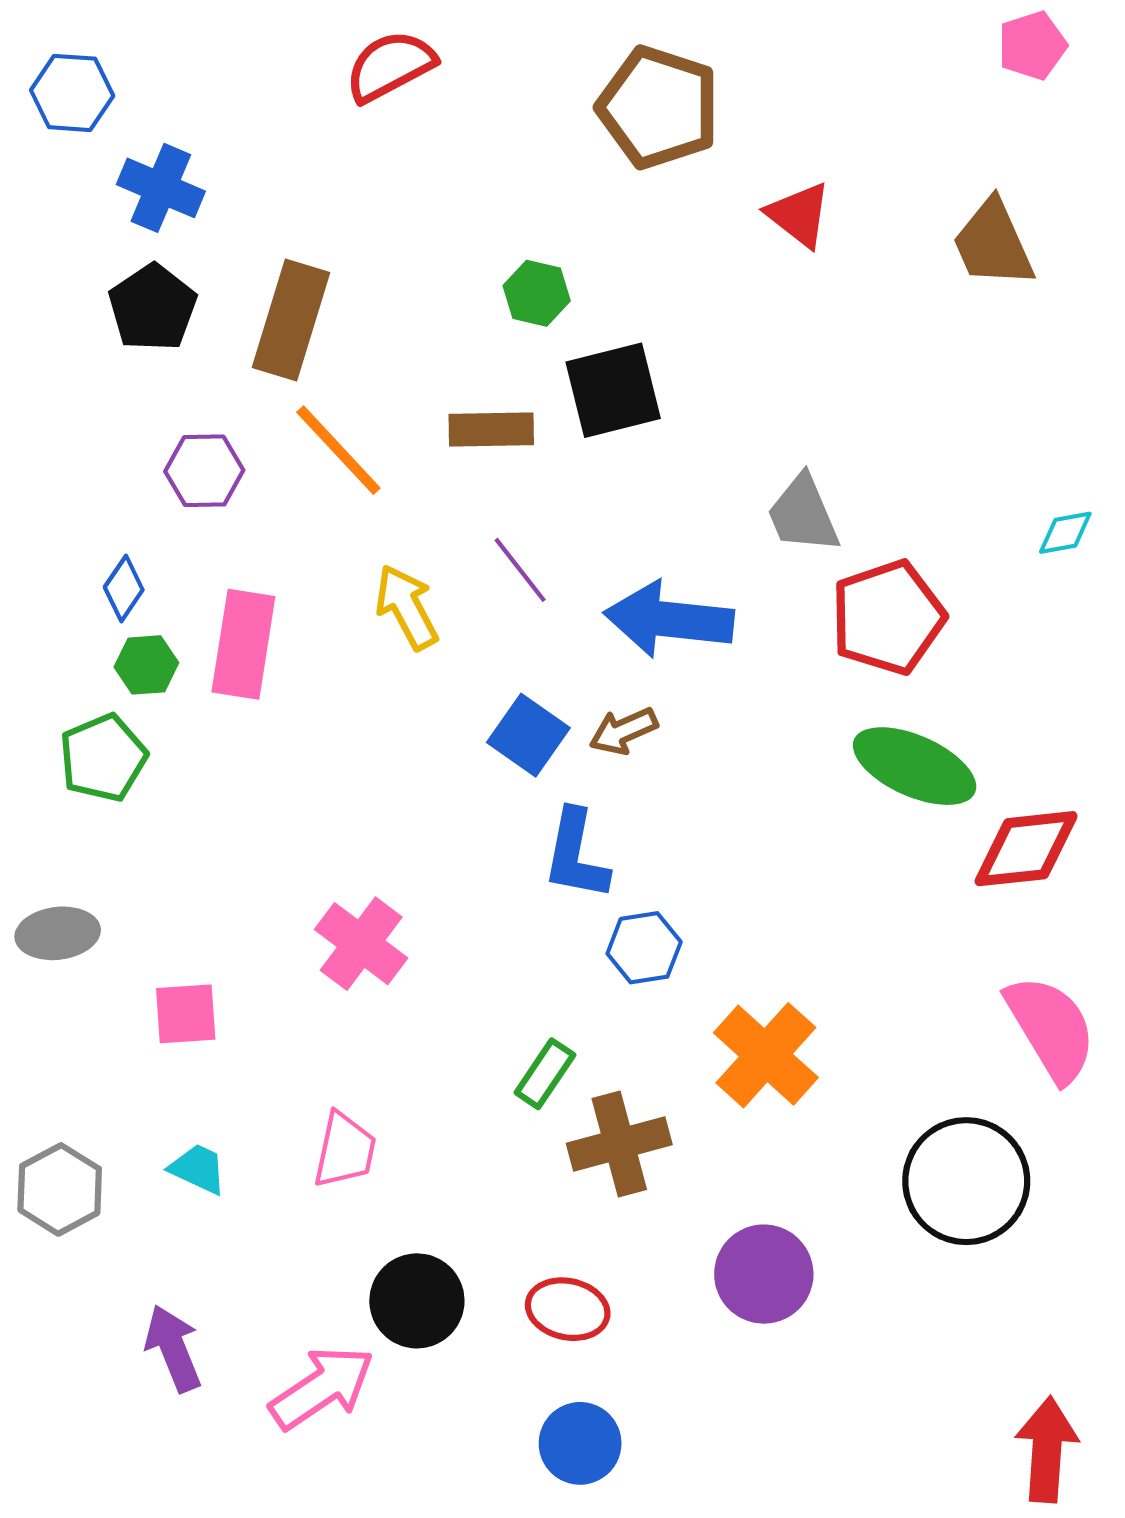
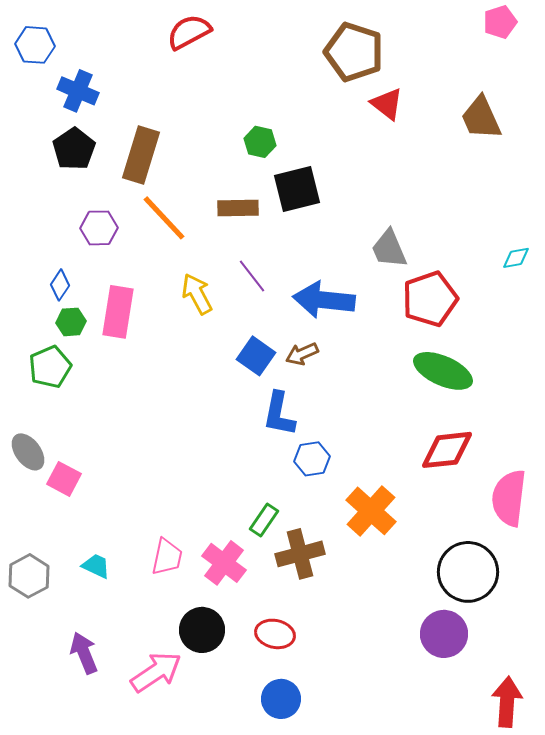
brown pentagon: (659, 107) -> (354, 52), moved
red diamond: (1026, 849) -> (447, 450), moved
gray ellipse: (58, 933) -> (28, 452), turned 60
pink cross: (361, 944) -> (224, 563), moved
pink square: (186, 1014) -> (64, 479), moved, turned 32
pink semicircle: (1051, 1028) -> (509, 498), turned -142
purple circle: (764, 1274) -> (444, 634), moved

